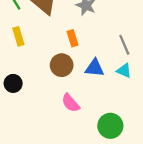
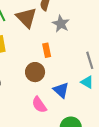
blue triangle: (95, 68) -> (61, 90), moved, turned 30

